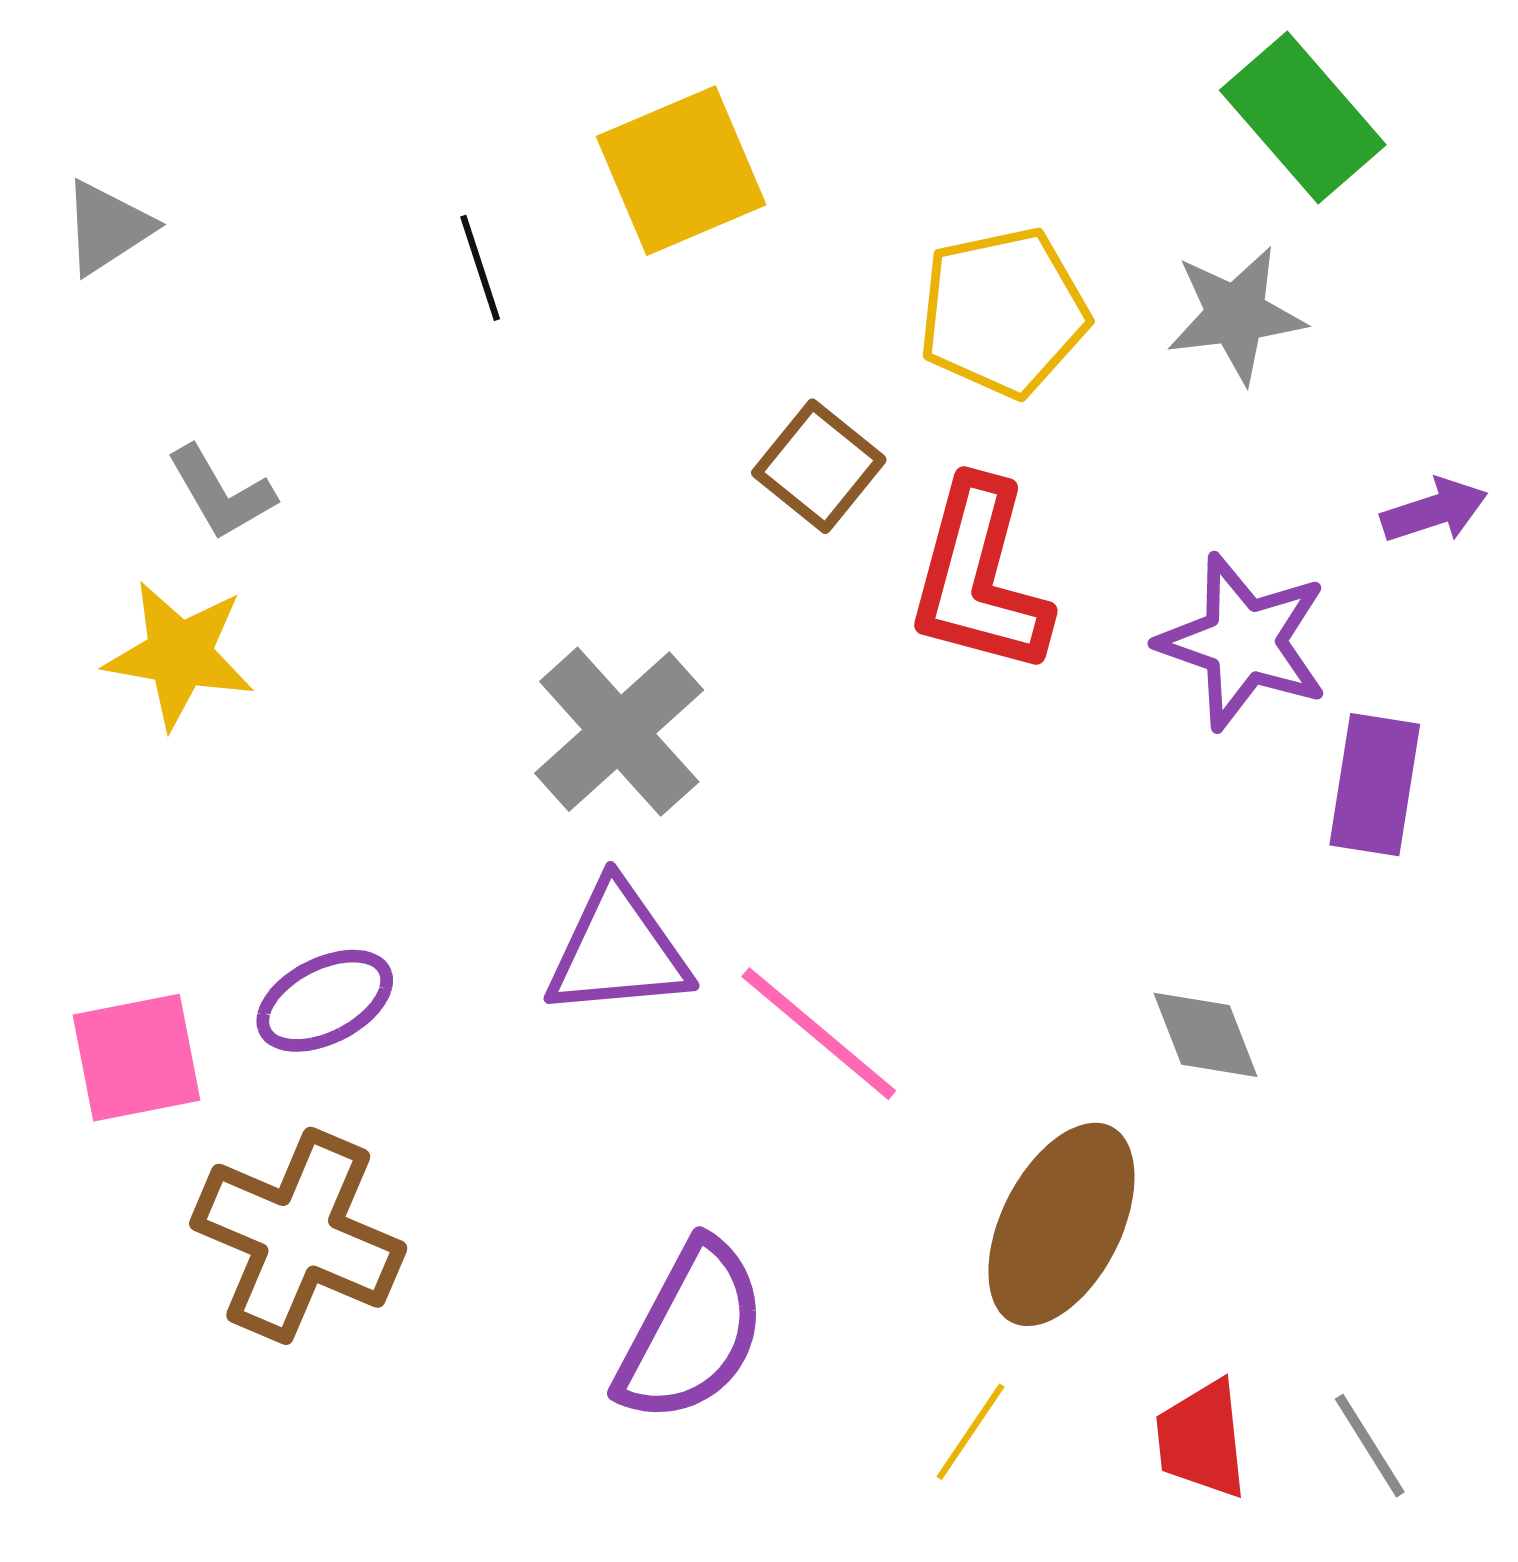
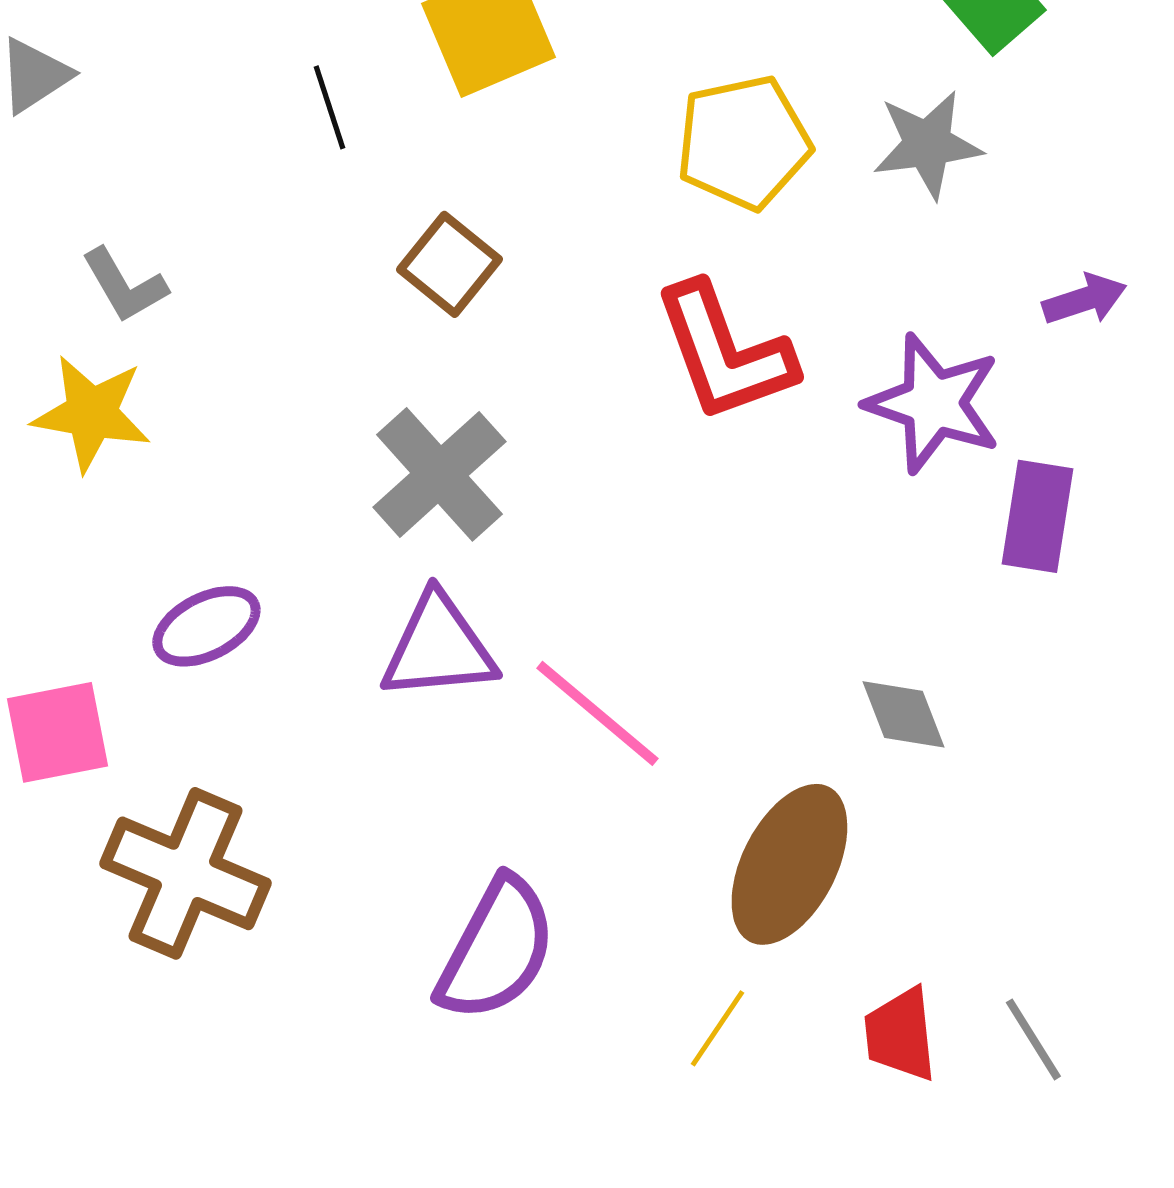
brown square: (819, 466) -> (449, 264), moved
red L-shape: (979, 577) -> (724, 352), turned -35
purple ellipse: (325, 1001) -> (206, 626), moved

